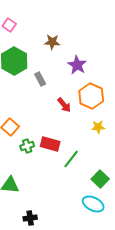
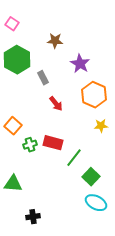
red arrow: (64, 105) -> (56, 104), moved
green square: (100, 179) -> (91, 177), moved

